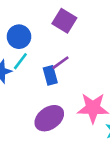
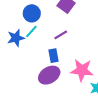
blue rectangle: (50, 75) -> (54, 56), moved

